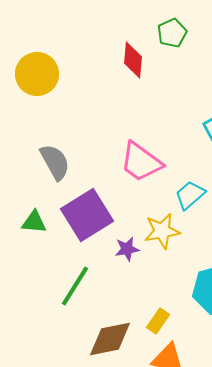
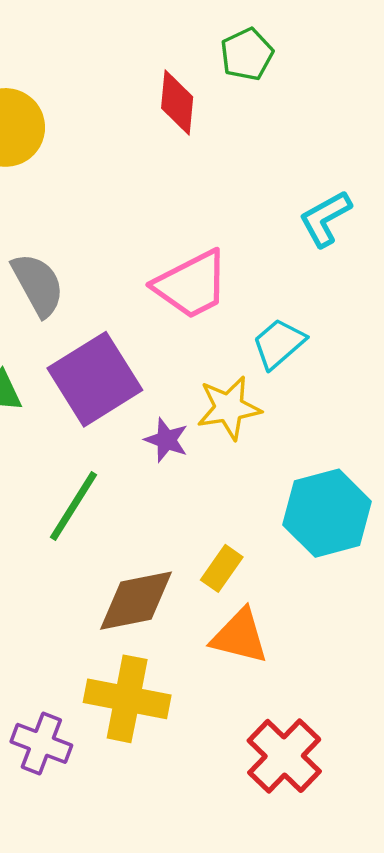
pink trapezoid: (141, 162) -> (191, 285), turned -63
purple star: (127, 249) -> (166, 440), turned 30

